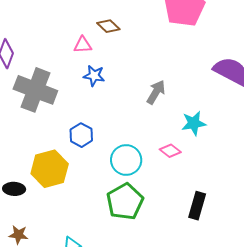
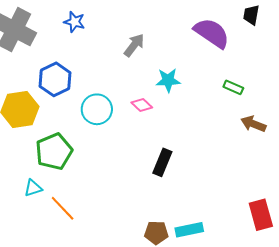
blue hexagon: (81, 135) -> (55, 79), size x1.4
green pentagon: (125, 202) -> (54, 151), moved

